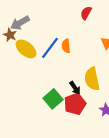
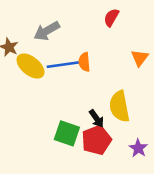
gray arrow: (20, 23) -> (47, 31), moved
blue line: (50, 48) -> (63, 65), turned 45
green square: (53, 99) -> (67, 133), turned -30

